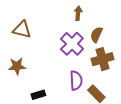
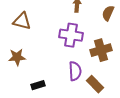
brown semicircle: (96, 35) -> (108, 13), moved
purple cross: (72, 44) -> (71, 35), turned -35

